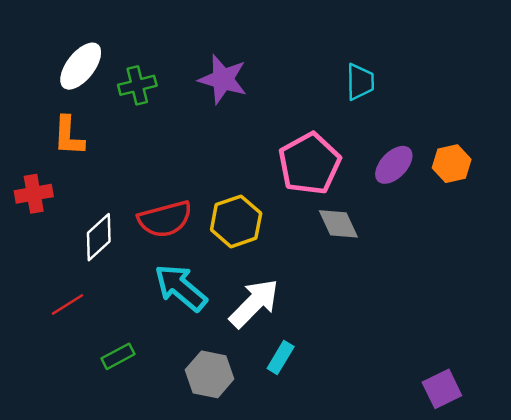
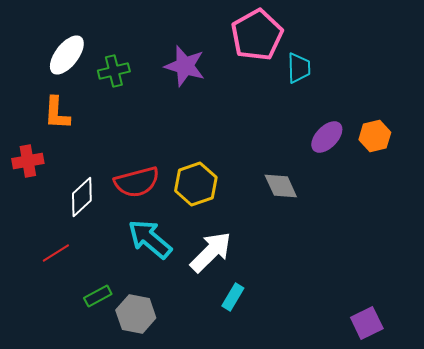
pink pentagon: (310, 164) -> (257, 35), moved
gray hexagon: (210, 374) -> (136, 314), moved

